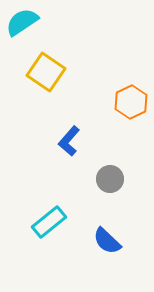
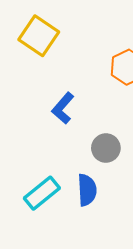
blue semicircle: (107, 241) -> (87, 190), moved, turned -136

